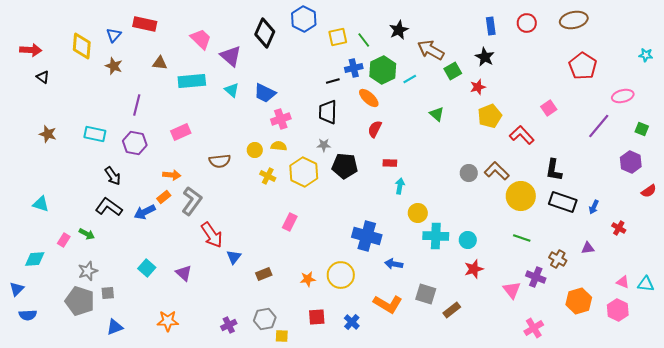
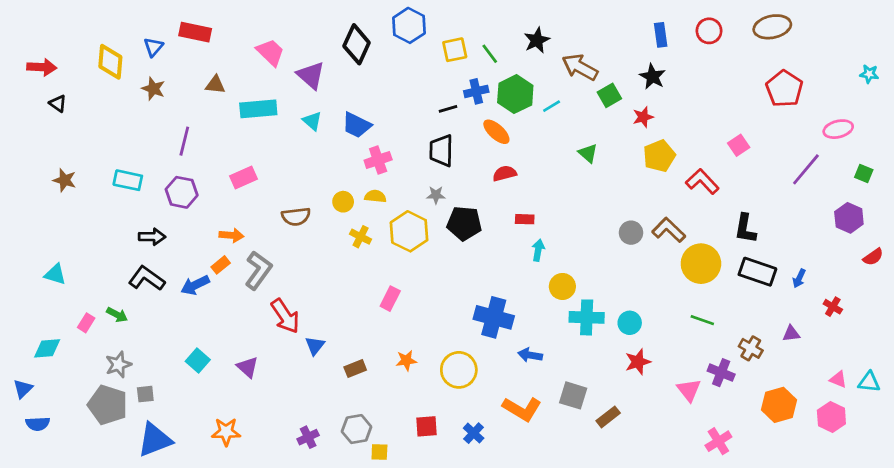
red semicircle: (375, 129) -> (505, 173), turned 48
black arrow: (113, 176) -> (152, 237), turned -54
orange star: (308, 279) -> (406, 360), moved
blue triangle: (115, 327) -> (155, 440), size x1.6

